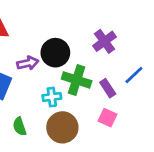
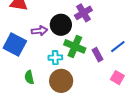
purple cross: (104, 41) -> (83, 13), moved
pink square: (108, 118) -> (117, 78), moved

